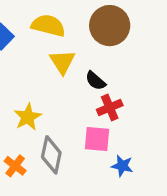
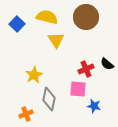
black semicircle: (95, 81) -> (107, 64), moved
orange cross: (15, 166) -> (26, 114), moved, turned 32

